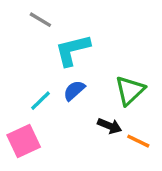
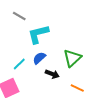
black arrow: (110, 126) -> (52, 74), moved

